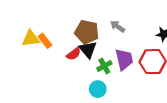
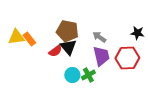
gray arrow: (117, 26) -> (99, 37), moved
green cross: (104, 66) -> (88, 75), moved
cyan circle: (98, 89) -> (72, 75), moved

